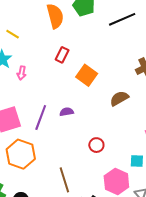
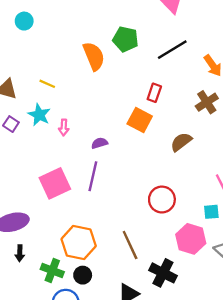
red rectangle: (62, 55) -> (154, 93), moved
purple semicircle: (67, 112) -> (99, 143), moved
red circle: (96, 145) -> (162, 200), size x1.5
orange hexagon: (21, 154) -> (79, 243), moved

